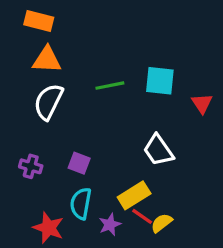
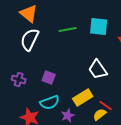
orange triangle: (47, 60) -> (29, 14), turned 36
cyan semicircle: (81, 204) -> (50, 102), turned -120
red line: (142, 216) -> (106, 106), moved

